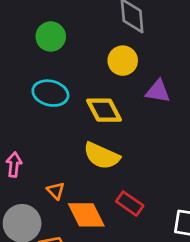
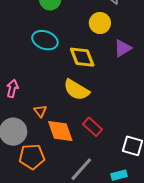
purple triangle: (158, 91) -> (123, 48), turned -48

